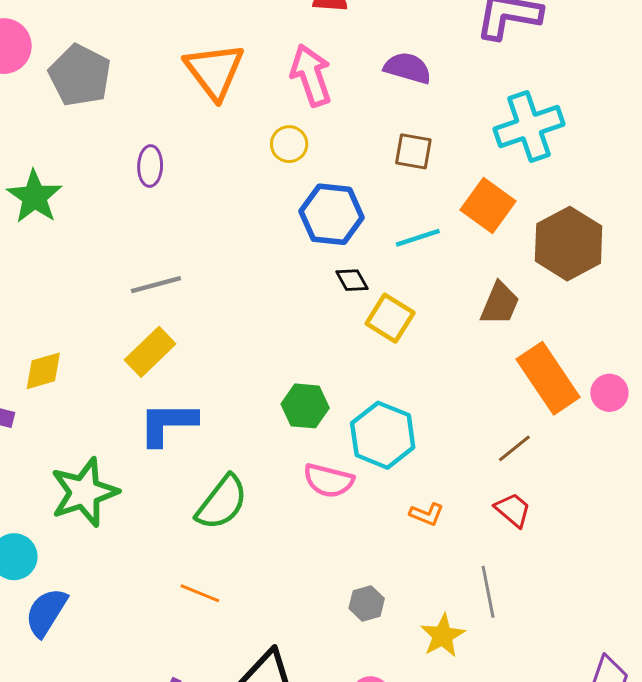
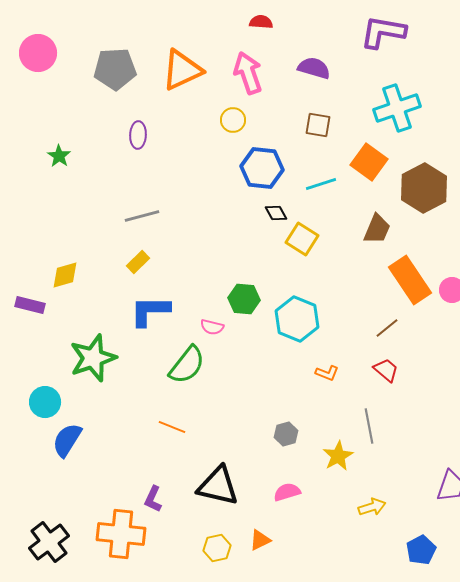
orange triangle: (214, 71) -> (182, 70), turned 42
gray pentagon: (80, 75) -> (115, 69), moved, turned -30
green star: (35, 197) -> (59, 156), size x0.6
yellow rectangle: (150, 352) -> (138, 262), size x0.7
pink semicircle: (329, 481) -> (212, 327), moved, size x0.7

